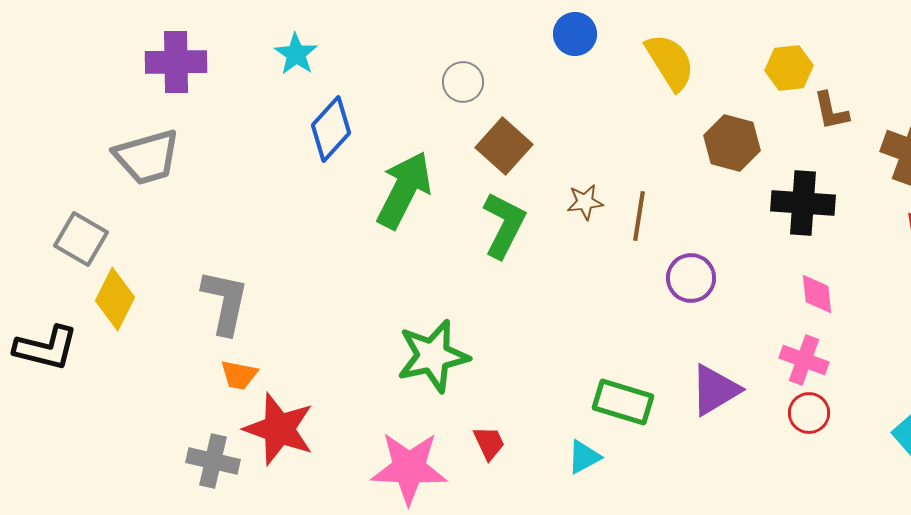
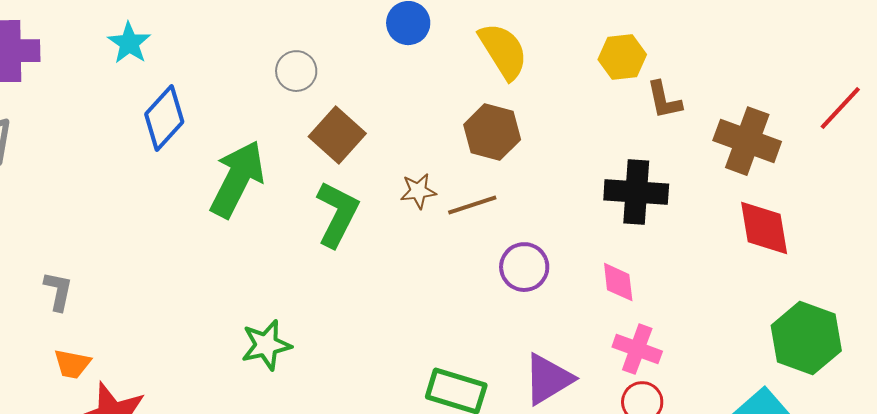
brown hexagon: (732, 143) -> (492, 132), moved
brown line: (639, 216) -> (472, 205), turned 63
pink diamond: (817, 294) -> (618, 282), moved
gray L-shape: (225, 302) -> (58, 291), size x0.6
green star: (433, 356) -> (266, 345), size x0.7

